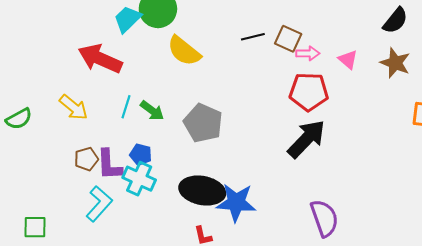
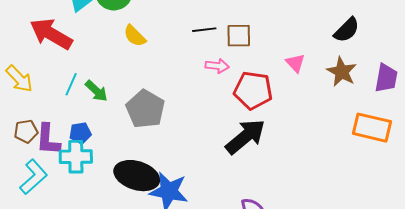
brown square: (288, 39) -> (239, 36), turned -32
yellow semicircle: (184, 51) -> (135, 36), size x0.7
pink arrow: (308, 53) -> (217, 66), moved
blue pentagon: (141, 155) -> (80, 133), turned -30
cyan cross: (139, 179) -> (76, 157), turned -32

